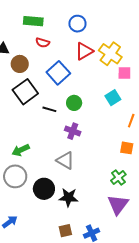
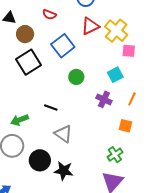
black line: (49, 109) -> (51, 108), moved
purple cross: (73, 131) -> (104, 99), moved

